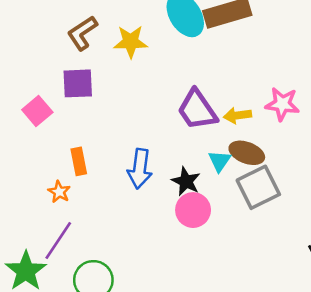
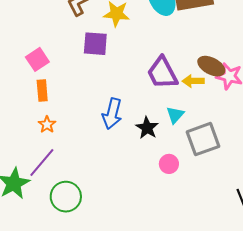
purple square: (78, 83) -> (95, 44), moved
brown ellipse: (247, 153) -> (211, 66), moved
orange rectangle: (79, 161) -> (42, 90), moved
pink circle: (193, 210) -> (169, 164), moved, size x0.7

